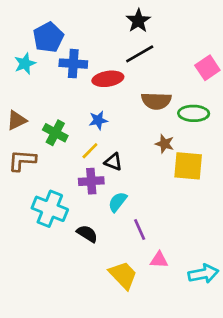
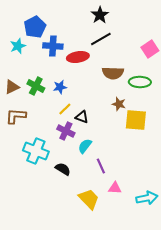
blue star: (98, 120) -> (60, 87), moved
green cross: (55, 133) -> (36, 86), moved
purple cross: (91, 181) -> (66, 131), turned 30

